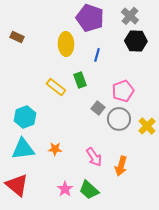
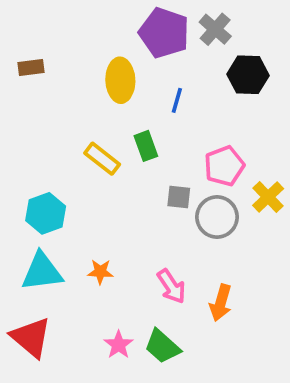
gray cross: (130, 16) -> (215, 29), moved
brown rectangle: (17, 37) -> (31, 67), turned -32
gray square: (98, 108) -> (179, 197), turned -32
yellow cross: (147, 126) -> (268, 197), moved

